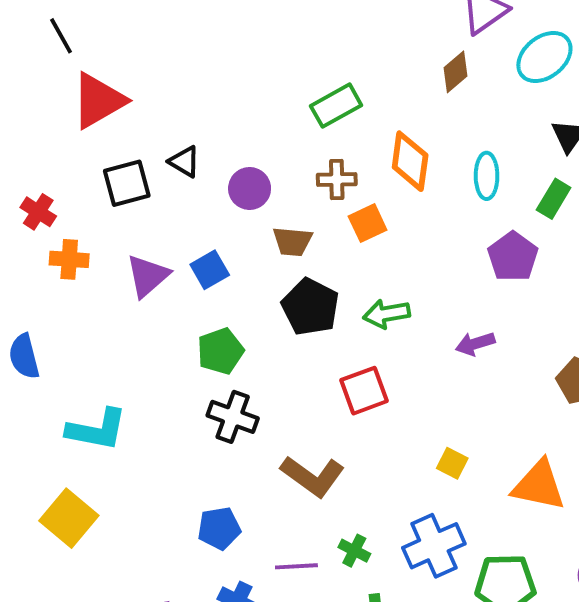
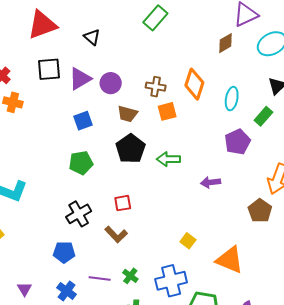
green rectangle: (336, 106) -> (155, 18), moved, turned -30
black triangle: (184, 162) -> (92, 37), moved
purple triangle: (148, 276) -> (80, 79), moved
red square: (364, 391) -> (123, 203), moved, size x0.7
black cross: (233, 417) -> (79, 214), moved, turned 30
brown L-shape: (313, 476) -> (116, 234), size x0.7

